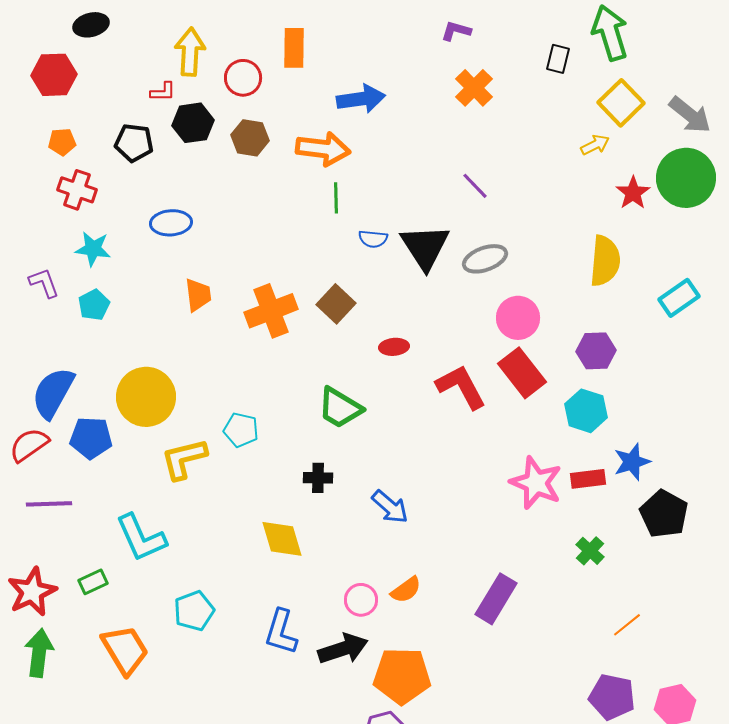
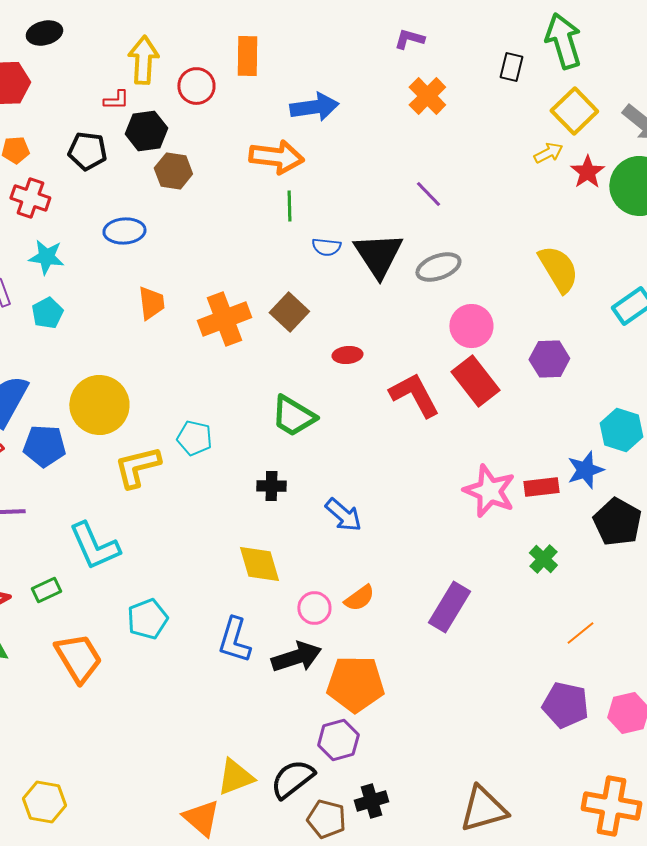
brown hexagon: (250, 138) -> (173, 171), moved
red star: (633, 193) -> (587, 172), moved
yellow semicircle: (605, 261) -> (558, 269), turned -36
cyan hexagon: (586, 411) -> (621, 430), moved
yellow diamond: (282, 539) -> (259, 564), moved

